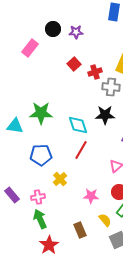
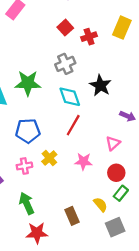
gray cross: (111, 87) -> (65, 64), moved, turned -30
black star: (105, 115) -> (100, 85), turned 30
pink star: (91, 196) -> (83, 161), moved
pink cross: (38, 197) -> (24, 166), moved
red star: (49, 245) -> (37, 233), turned 30

